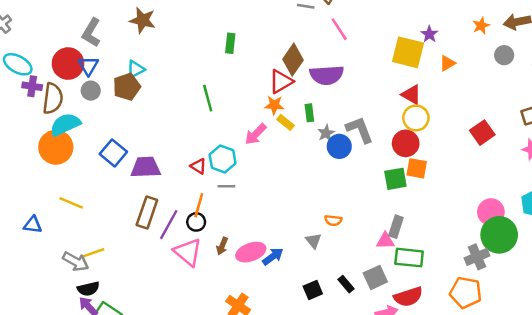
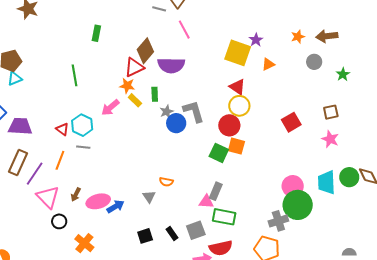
cyan triangle: (136, 69) -> (15, 79), moved
green square: (395, 179) -> (219, 153), turned 30
black circle: (196, 222) -> (59, 221), moved

